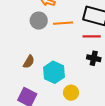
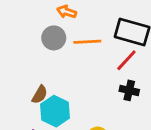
red line: (92, 36) -> (126, 60), turned -48
cyan hexagon: (54, 72) -> (55, 111), moved

